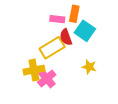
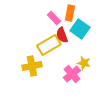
pink rectangle: (57, 19) -> (54, 18), turned 40
pink cross: (47, 79) -> (72, 74), moved

